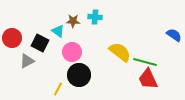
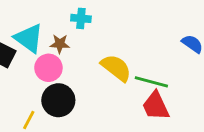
brown star: (73, 21) -> (60, 44), moved
cyan triangle: (58, 31) -> (29, 38), size x1.6

